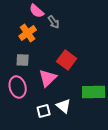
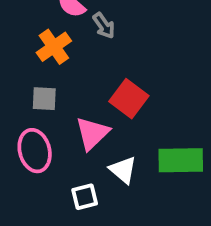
white triangle: (64, 106) -> (123, 170), moved

